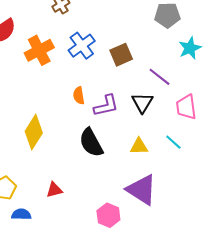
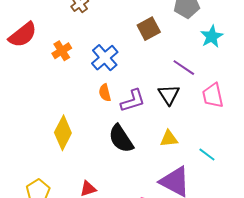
blue cross: (82, 46) -> (105, 58), moved
orange cross: (39, 50) -> (62, 51), size x0.7
brown square: (121, 55) -> (149, 29), moved
cyan line: (173, 142) -> (207, 154), moved

